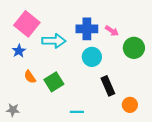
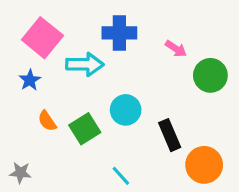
blue cross: (87, 29) -> (119, 33), moved
cyan circle: (92, 57) -> (126, 110), moved
orange circle: (130, 105) -> (204, 165), size x1.5
cyan line: (77, 112) -> (121, 176), turned 48

